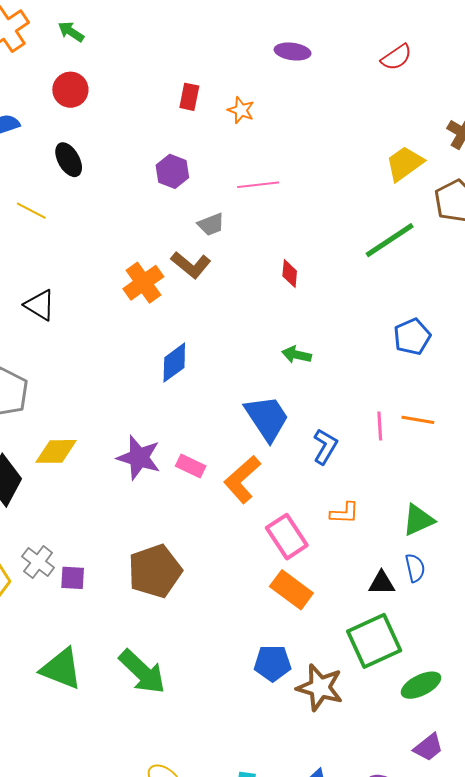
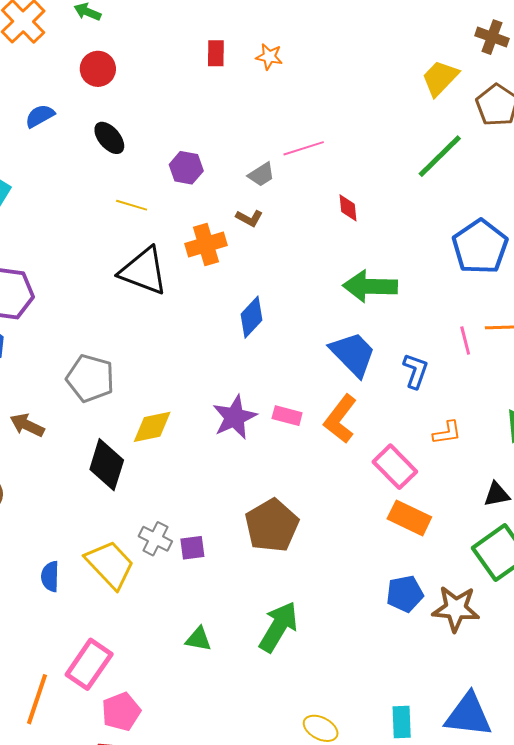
purple hexagon: (172, 171) -> (186, 168), moved
pink line: (258, 185) -> (304, 148), moved
yellow line: (31, 211) -> (132, 205), moved
brown L-shape: (191, 265) -> (249, 218), size x0.7
orange cross: (143, 283) -> (206, 245), turned 30
black triangle: (40, 305) -> (144, 271), moved, size x1.6
blue pentagon: (412, 337) -> (480, 247), size x1.5
green arrow: (297, 355) -> (370, 286), size x1.8
purple star: (139, 458) -> (235, 417), turned -30
green triangle: (61, 669) -> (198, 639), size x0.6
green arrow: (142, 672) -> (278, 627), turned -92

